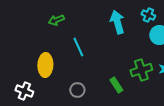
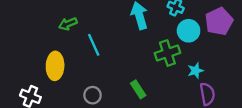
green arrow: (56, 20) -> (68, 24), moved
green cross: (141, 70) -> (167, 53), moved

